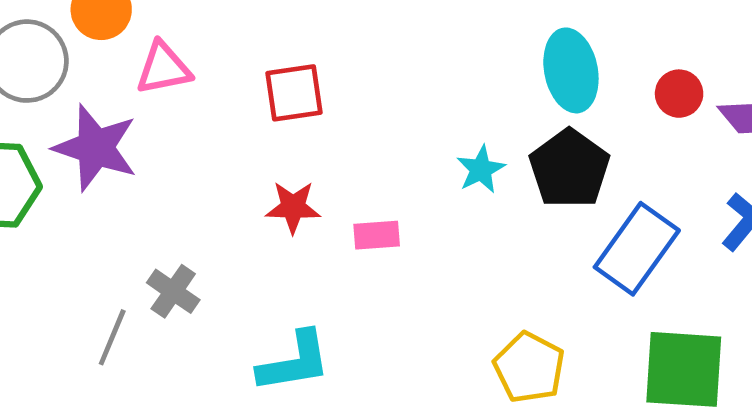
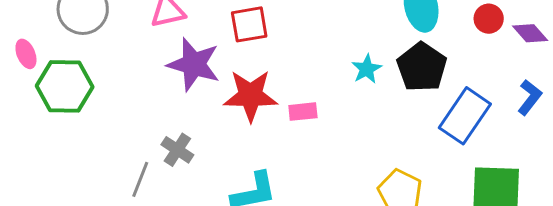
purple star: (95, 148) -> (194, 64), moved
red star: (293, 207) -> (251, 96), size x1.6

